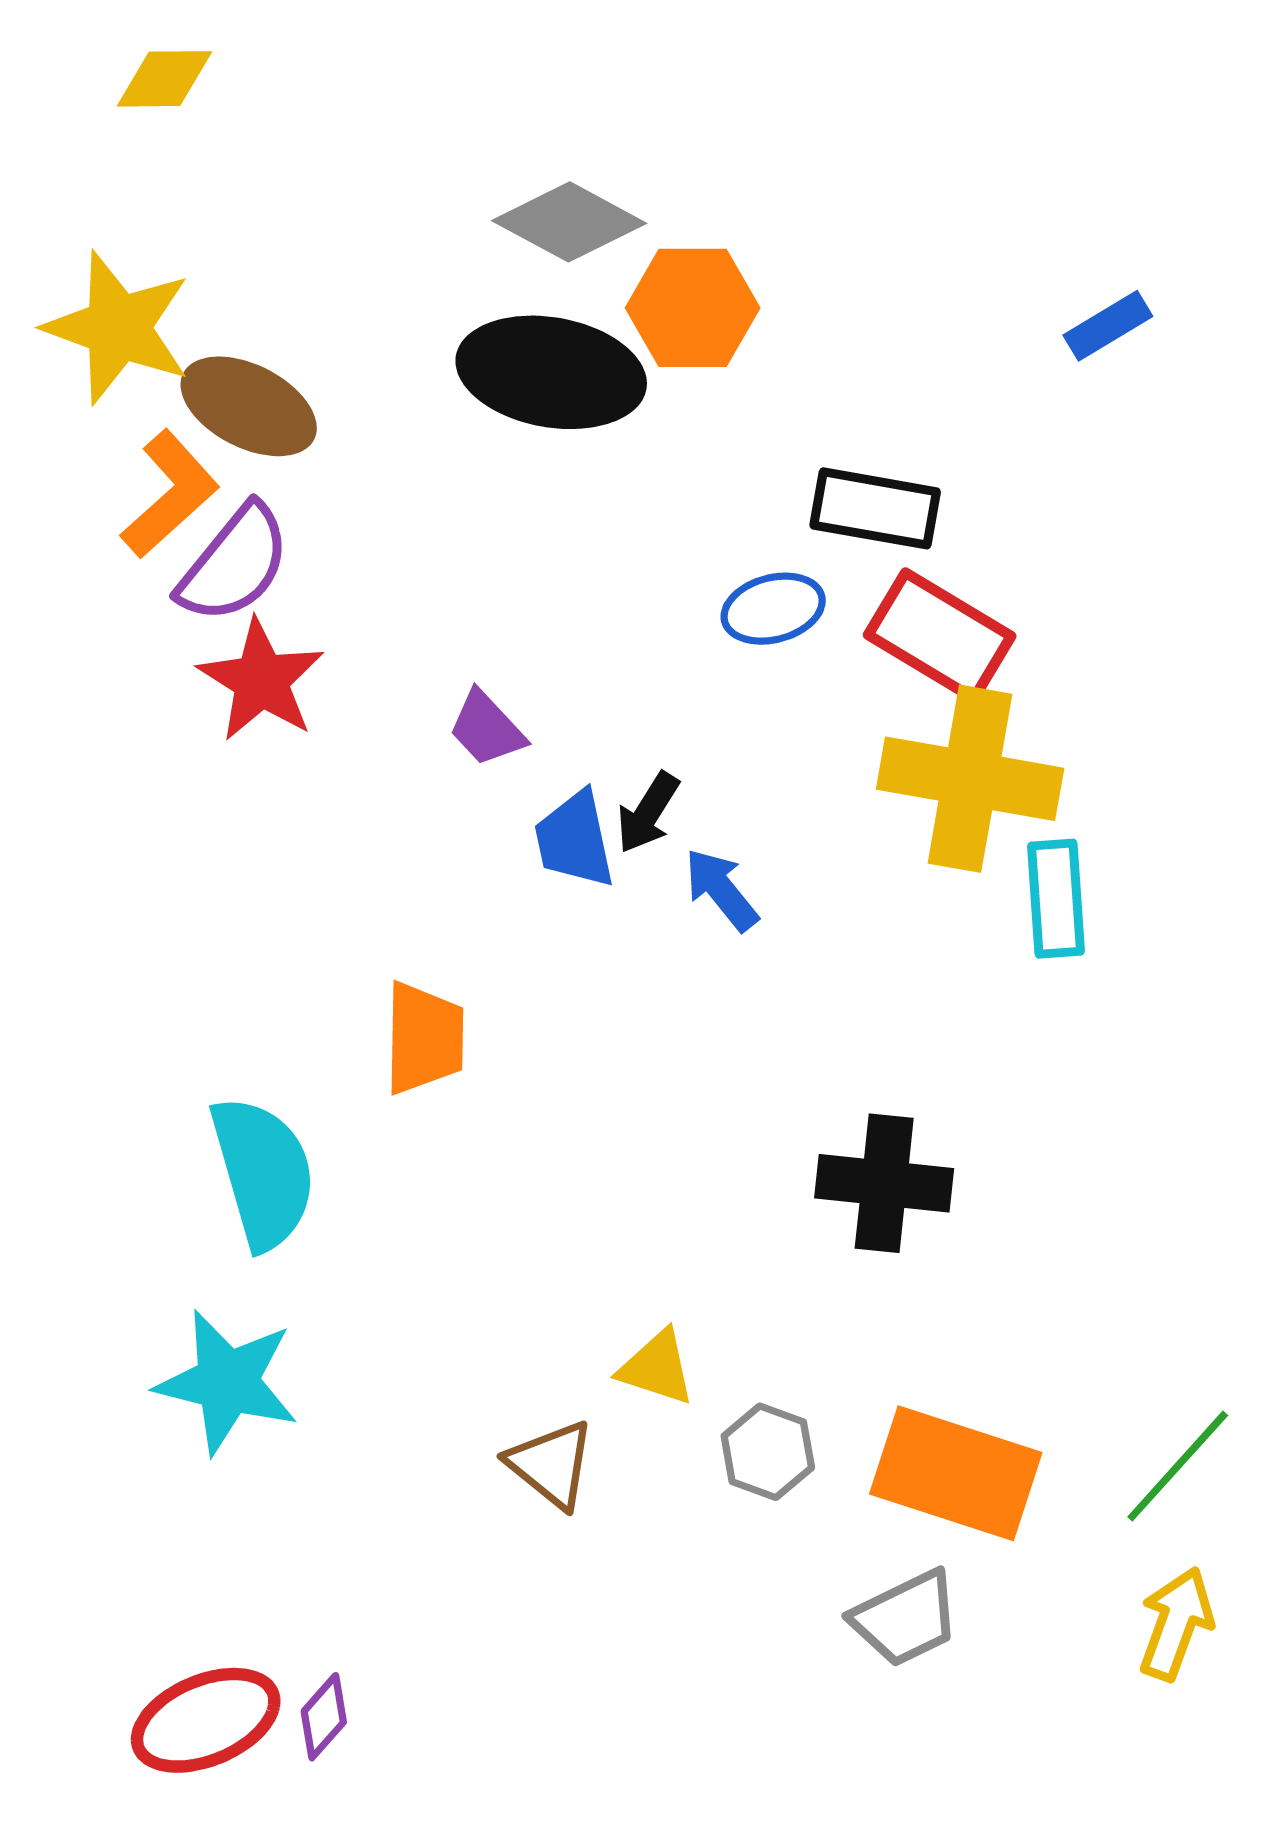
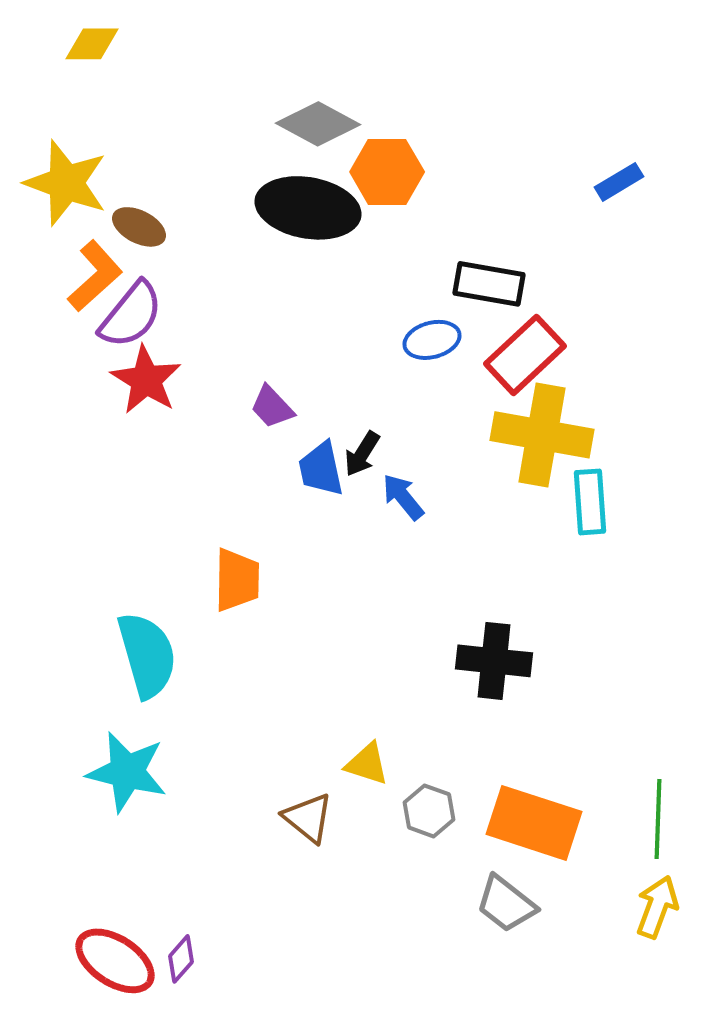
brown ellipse: (249, 406) -> (139, 227), size x0.7
red rectangle: (940, 635) -> (525, 355), turned -74
green line: (1178, 1466) -> (658, 819), turned -40
gray trapezoid: (906, 1618) -> (506, 904), turned 64
red ellipse: (206, 1720) -> (115, 961), turned 56

